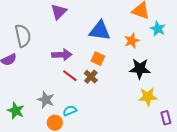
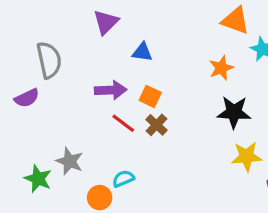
blue triangle: (100, 31) -> (142, 52), moved, size x0.6
orange square: (98, 59) -> (150, 96), moved
gray star: (46, 100) -> (70, 161), moved

